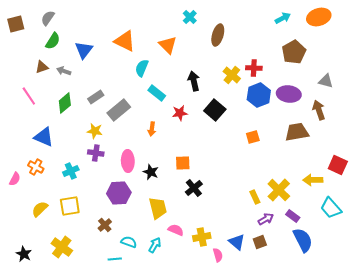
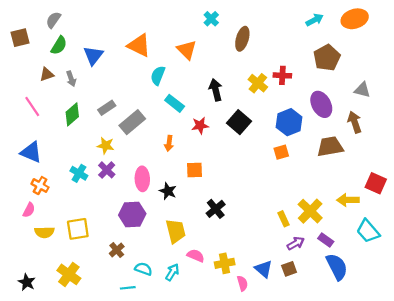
brown square: (16, 24) -> (20, 38), moved
gray arrow: (64, 71) -> (71, 79), turned -128
purple ellipse: (289, 94) -> (321, 104), turned 55
blue hexagon: (259, 95) -> (289, 122), moved
blue triangle: (44, 137) -> (31, 152), moved
purple cross: (96, 153) -> (107, 170), turned 35
orange square: (183, 163) -> (195, 170), moved
cyan cross: (71, 171) -> (79, 173), moved, turned -35
pink semicircle: (15, 179) -> (29, 210), moved
yellow semicircle: (40, 209) -> (44, 232), turned -138

